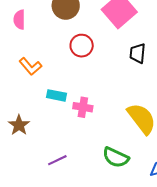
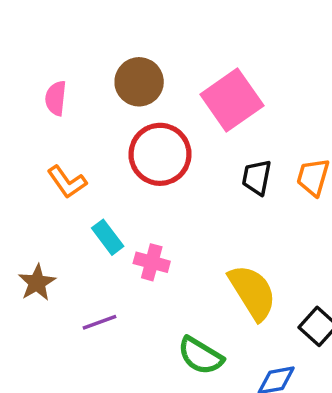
red circle: (82, 46) -> (160, 154), size x1.5
cyan rectangle: (57, 95) -> (108, 237), turned 36
purple line: (57, 160) -> (100, 322), moved

